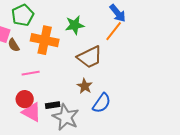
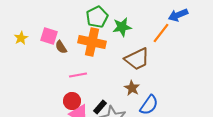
blue arrow: (118, 13) -> (178, 15), moved, turned 108
green pentagon: (23, 15) -> (97, 17), moved
black rectangle: (53, 105) -> (100, 107), turned -40

